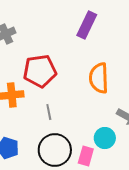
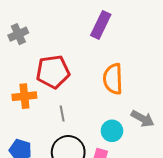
cyan circle: (105, 138) -> (112, 131), moved

